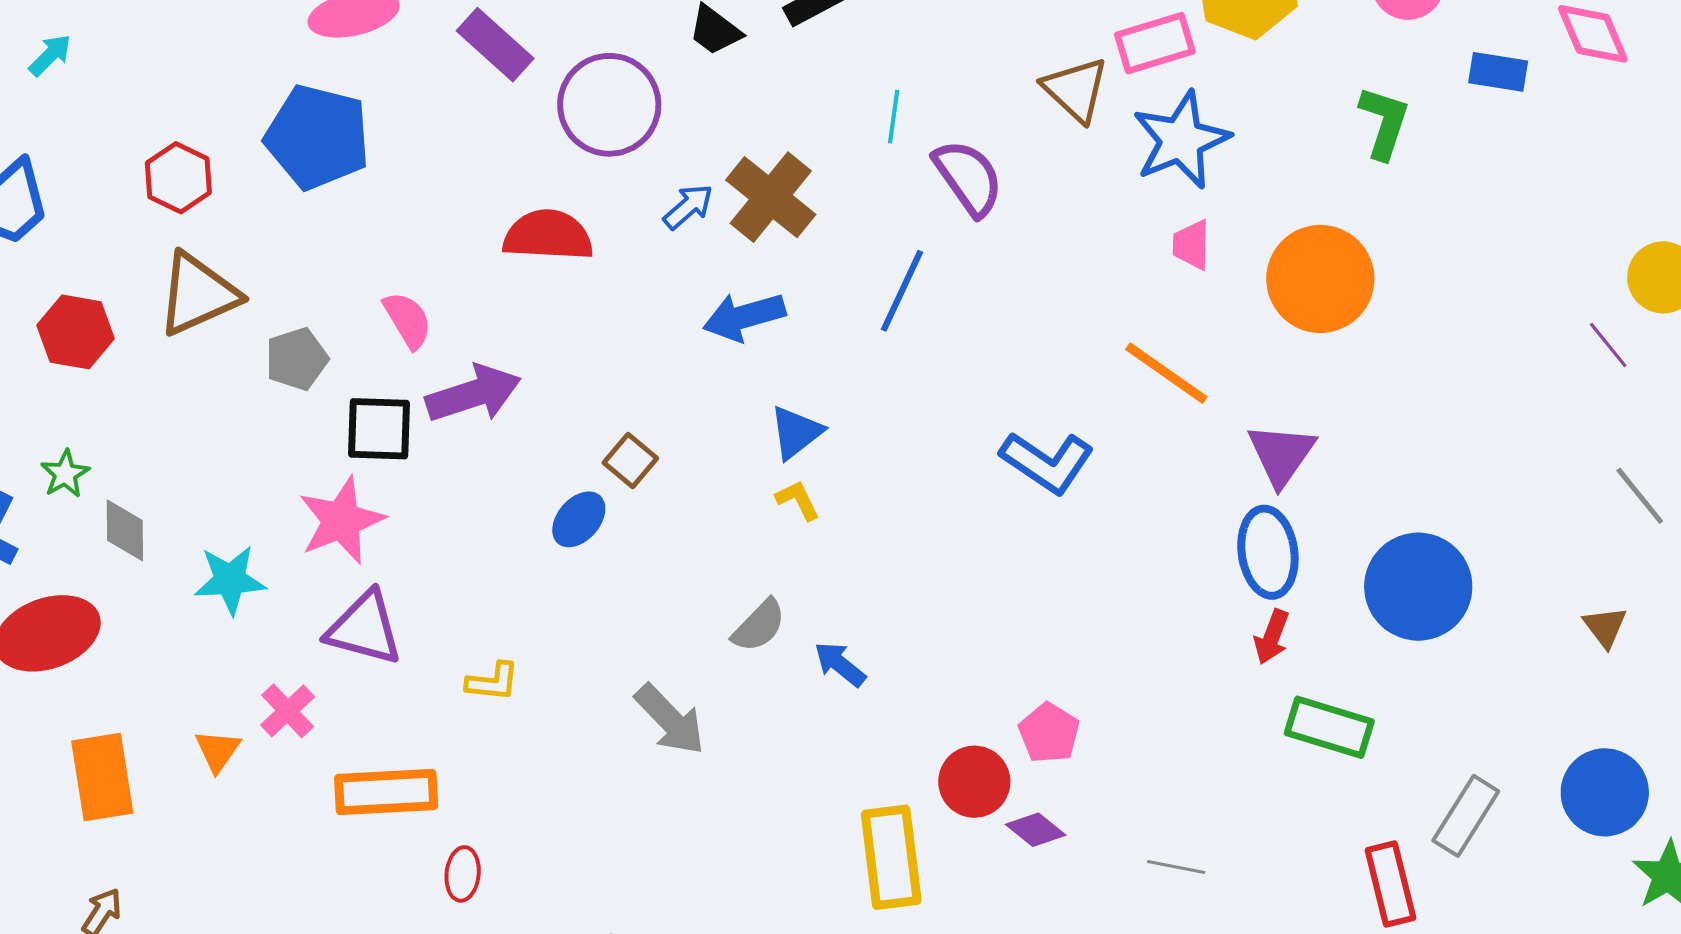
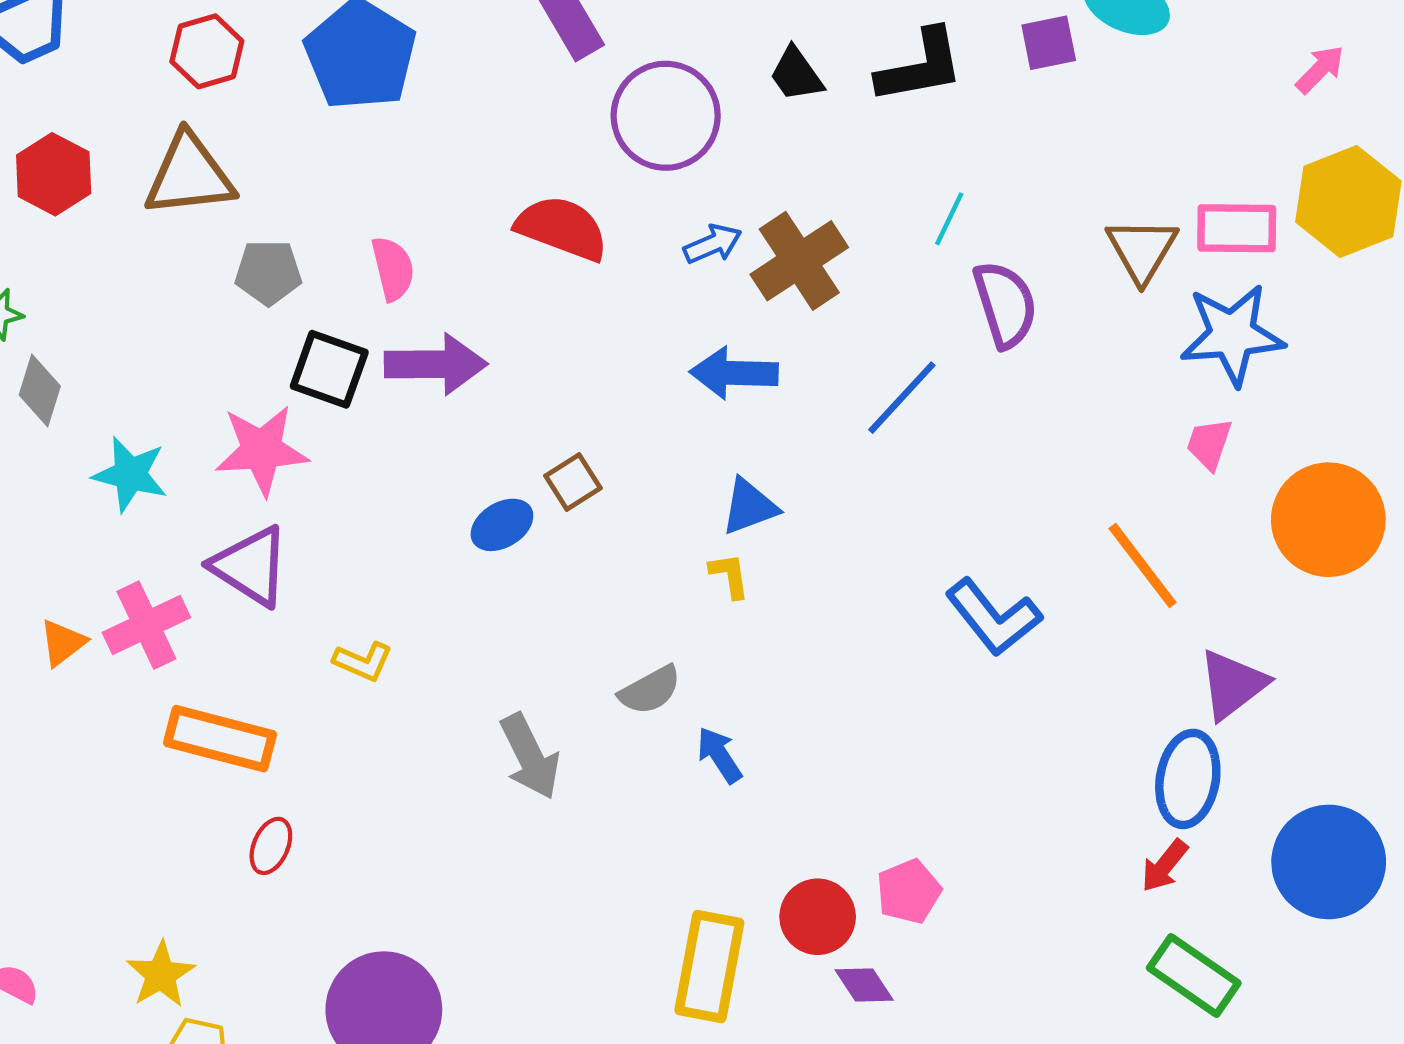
pink cross: (288, 711) -> (146, 625), size x1.4

